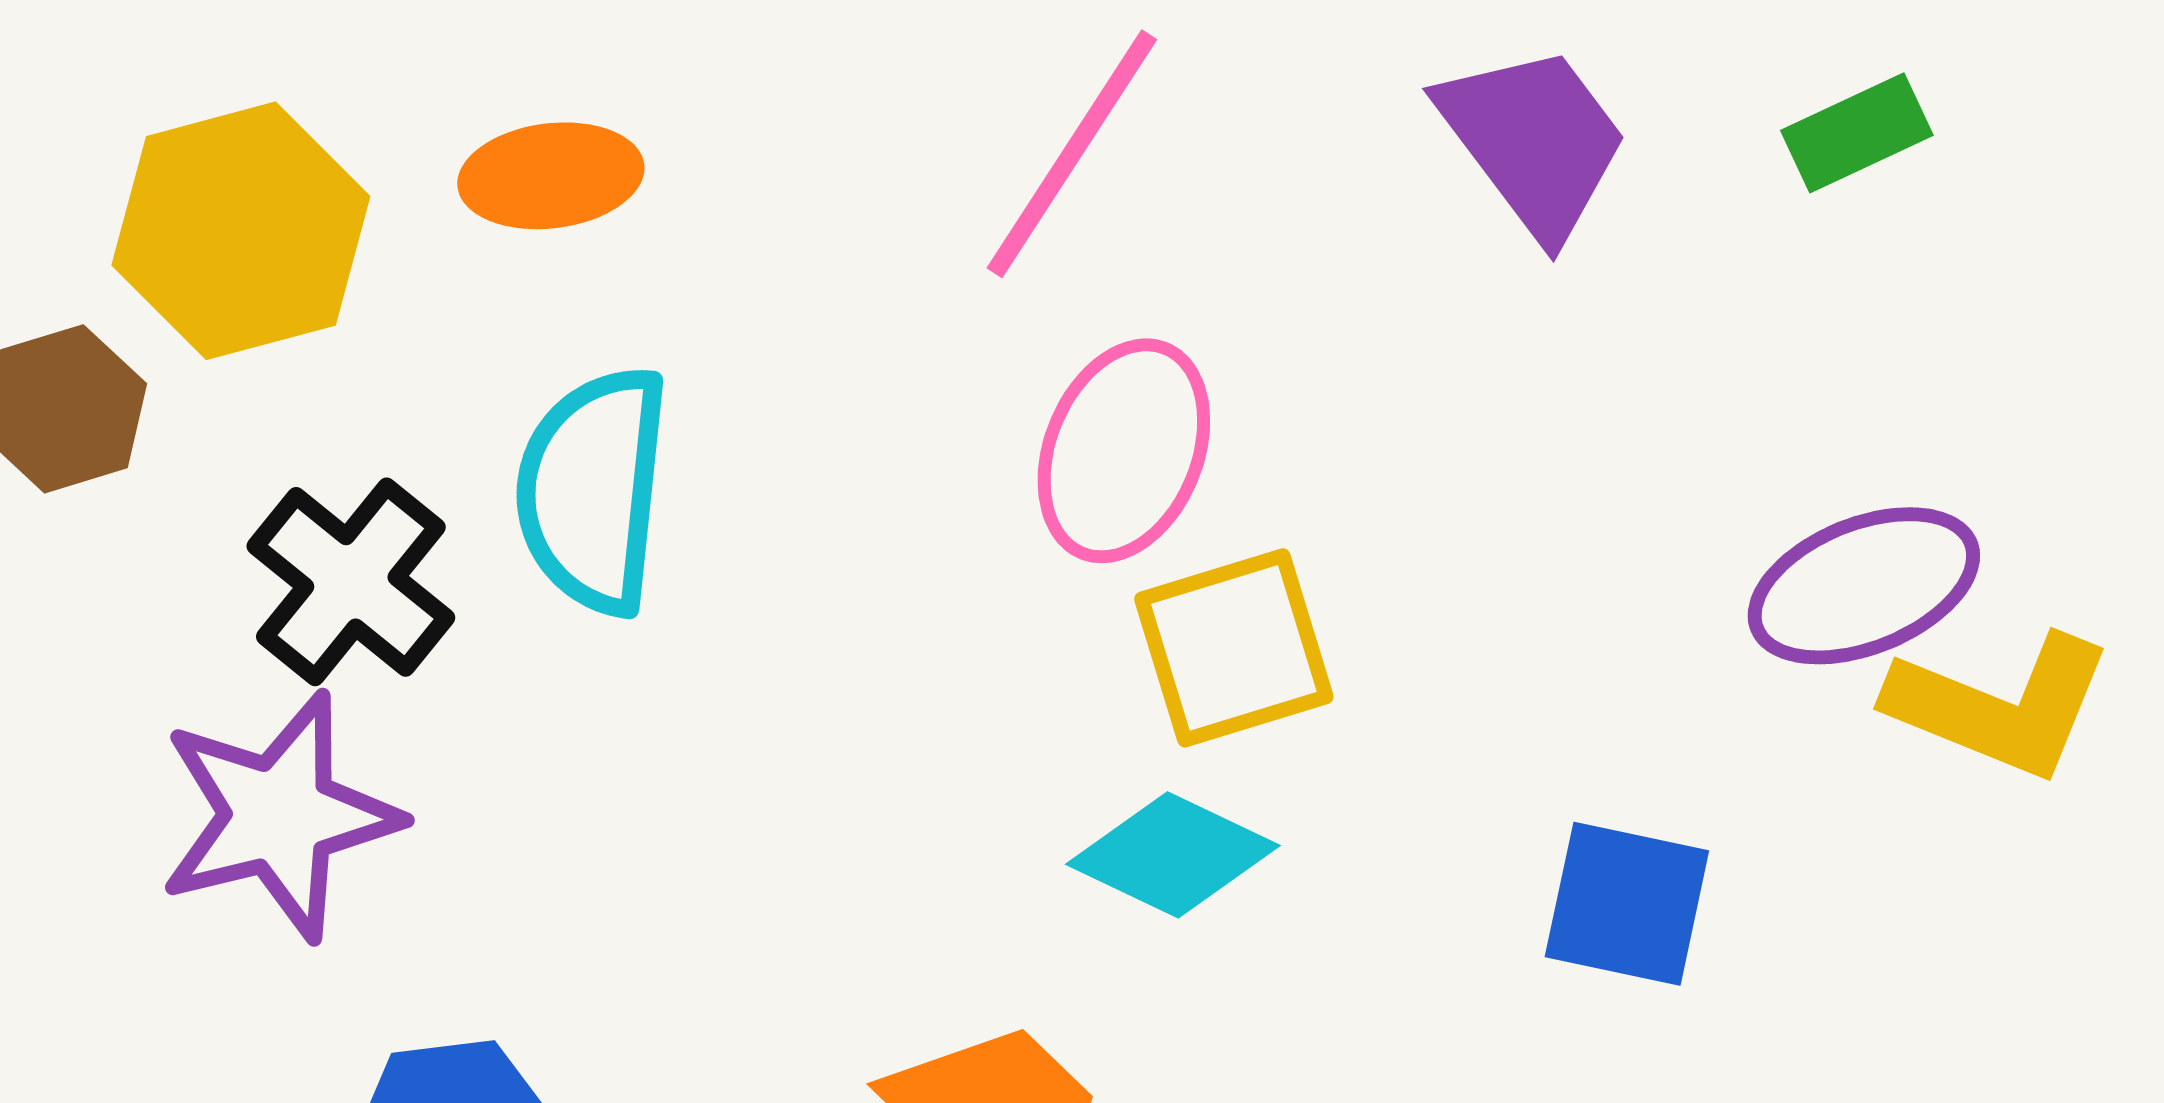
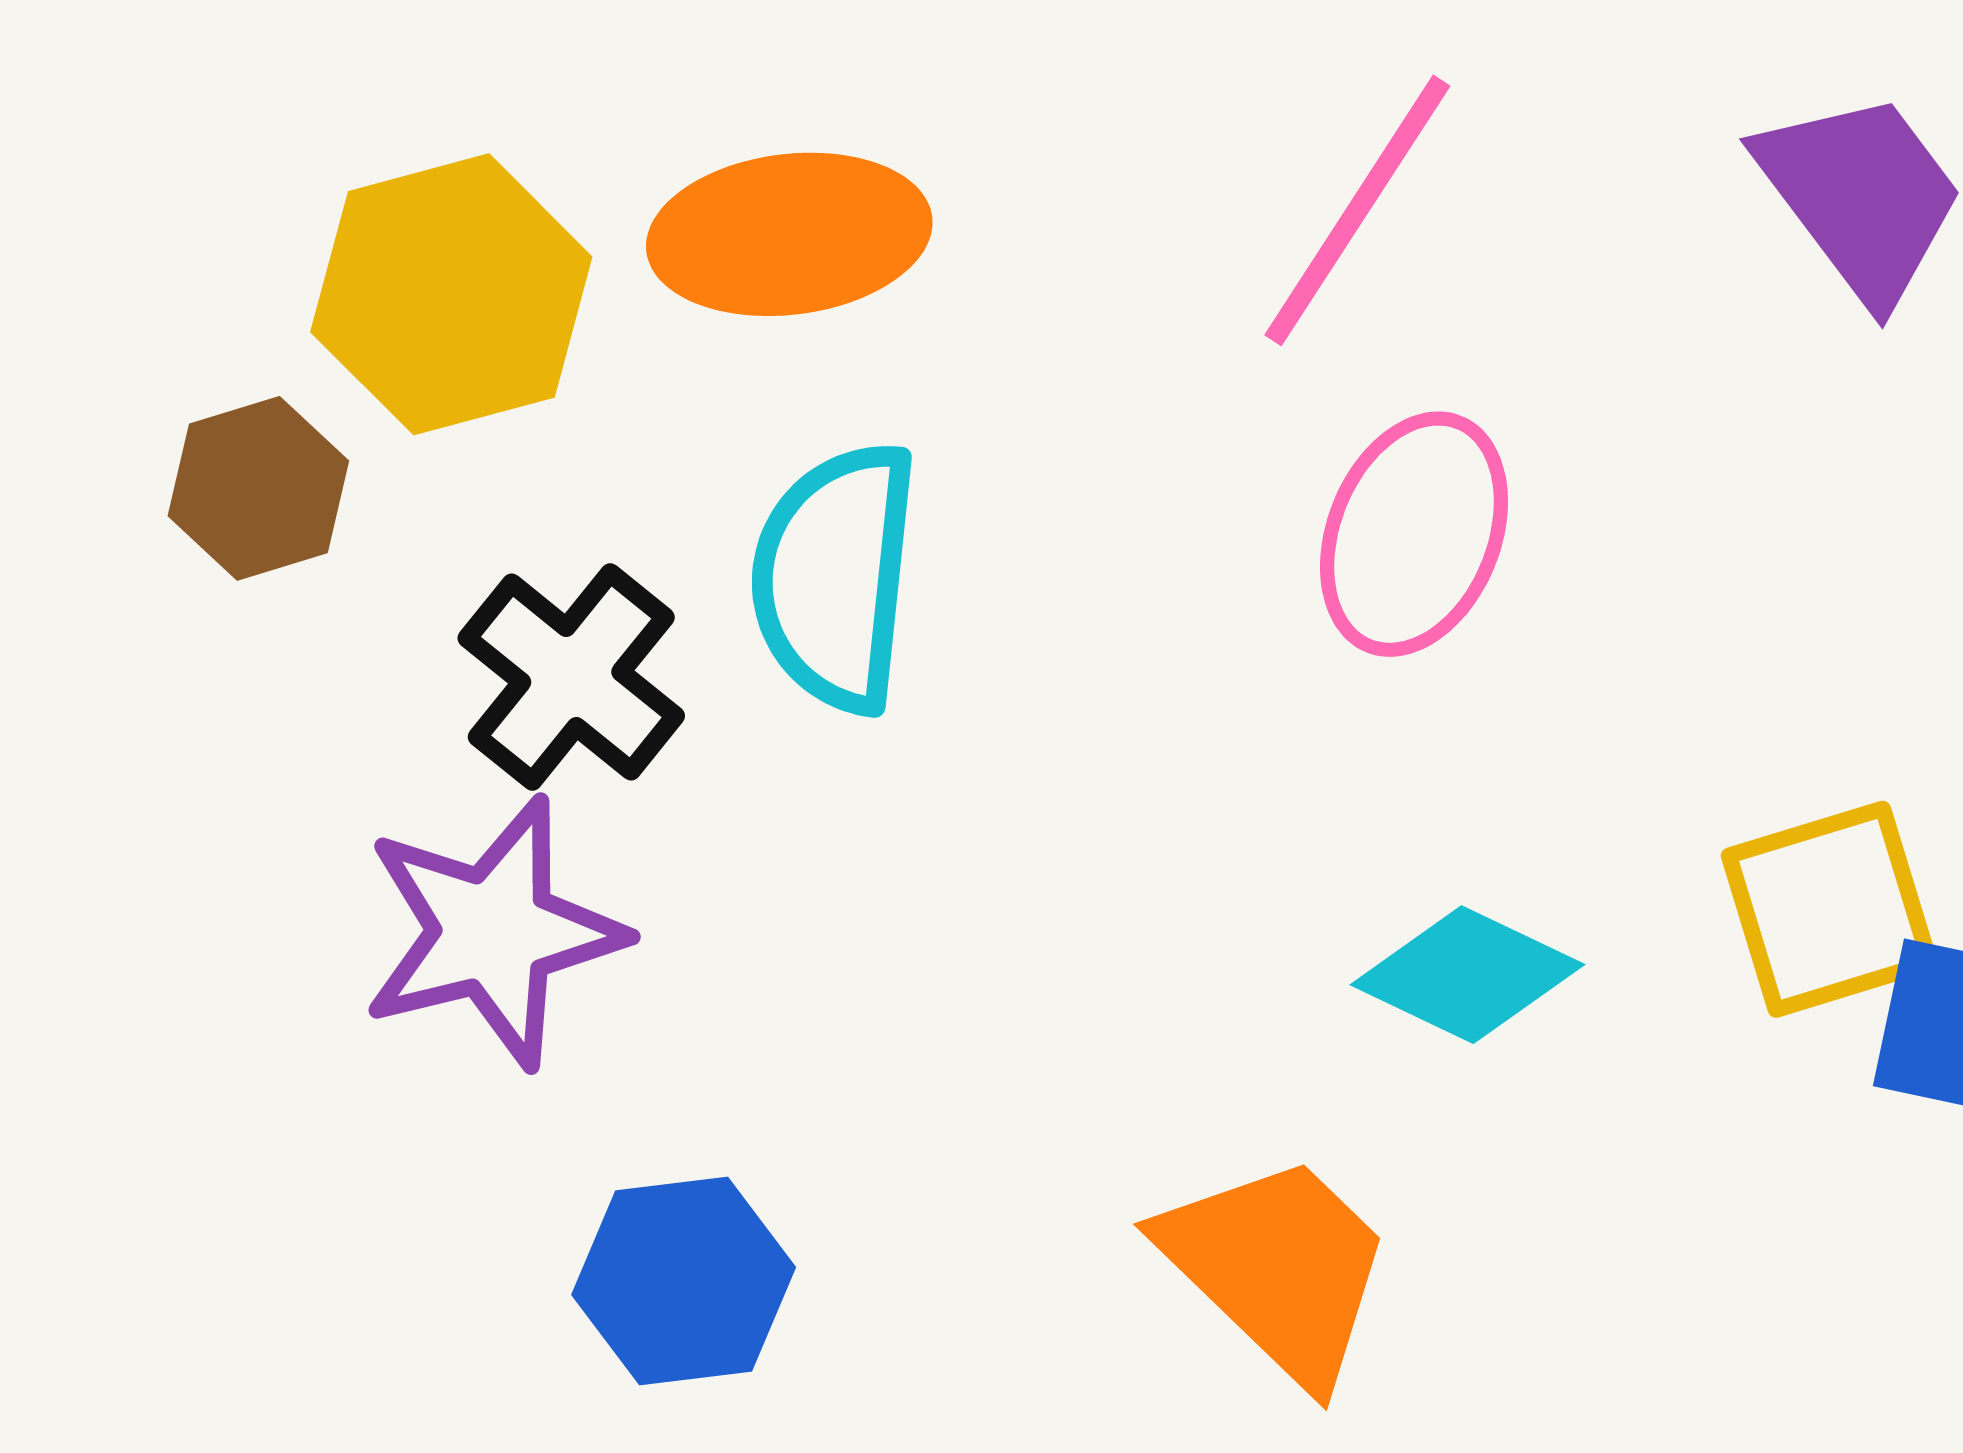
orange ellipse: (551, 176) -> (789, 234), size x1.4
yellow square: (1234, 648) -> (1829, 909), moved

